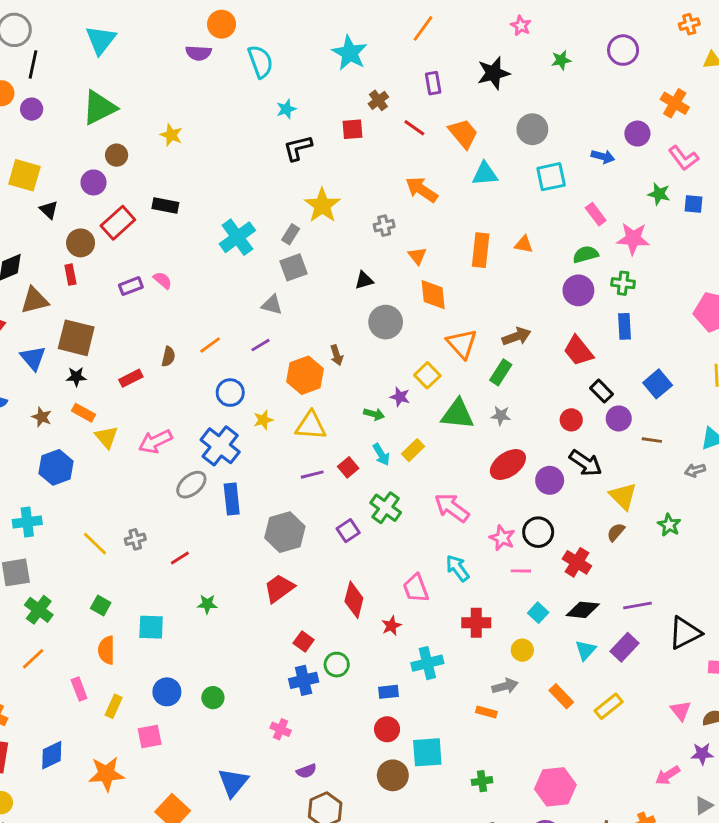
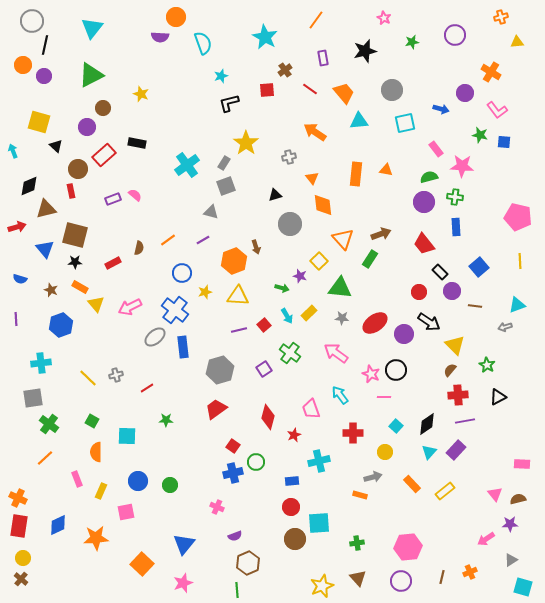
gray star: (501, 416) -> (342, 318), moved
red cross: (577, 562) -> (458, 395), moved, turned -36
black diamond: (583, 610) -> (427, 424), turned -40
black triangle: (685, 633) -> (498, 397), moved, size x0.7

